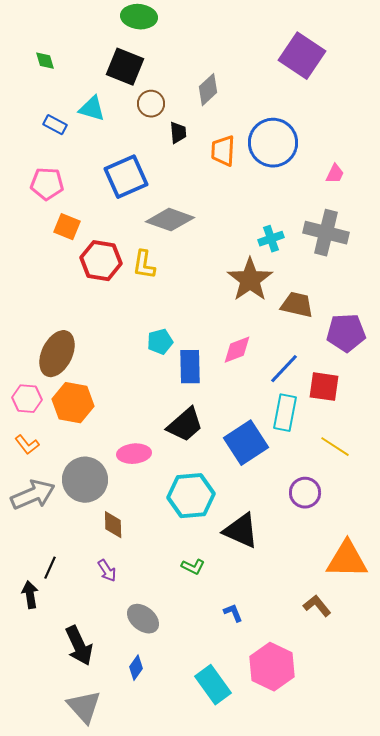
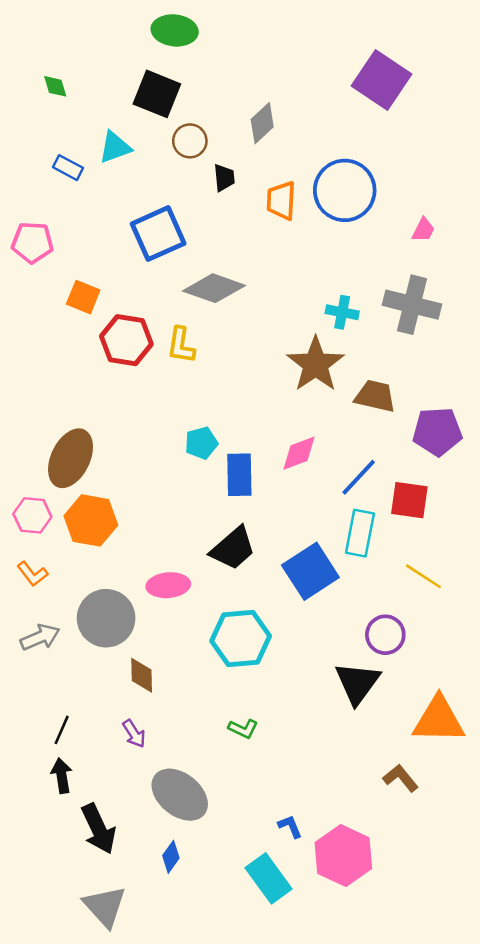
cyan triangle: (92, 109) -> (115, 147), turned -36
pink pentagon: (47, 184) -> (32, 242), moved
cyan cross: (271, 239) -> (342, 312), turned 30
gray arrow: (33, 495) -> (40, 637), size x0.7
black triangle: (241, 531) -> (357, 683), moved, turned 42
black arrow: (30, 595) -> (62, 776), moved
blue L-shape: (233, 613) -> (290, 826), moved
gray ellipse: (143, 619) -> (180, 795), size x1.4

